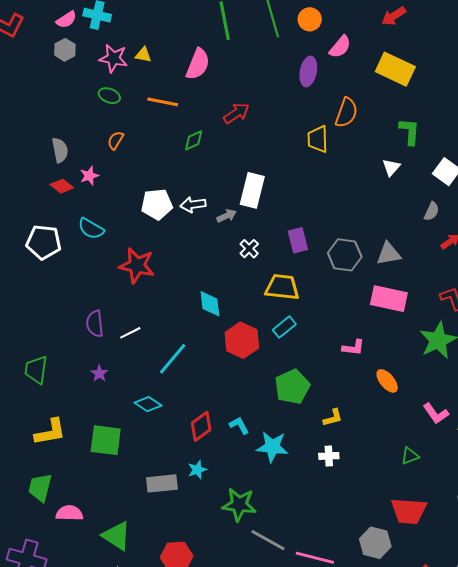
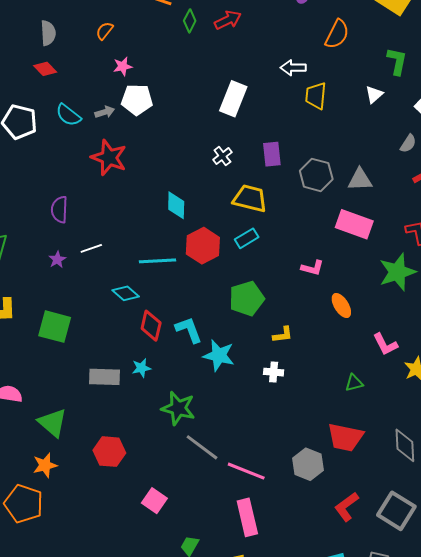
yellow trapezoid: (318, 139) -> (316, 96), moved
green diamond: (194, 140) -> (190, 21), moved, turned -45
pink star: (89, 176) -> (123, 66), moved
white arrow: (193, 205) -> (293, 68), moved
gray arrow: (227, 216) -> (105, 112), moved
white line: (130, 333) -> (91, 248), moved
cyan line: (173, 359) -> (157, 261), moved, turned 39
cyan diamond: (148, 404) -> (126, 293), moved
cyan L-shape: (239, 425) -> (189, 330), size x1.4
red diamond: (201, 426) -> (151, 326), turned -48

